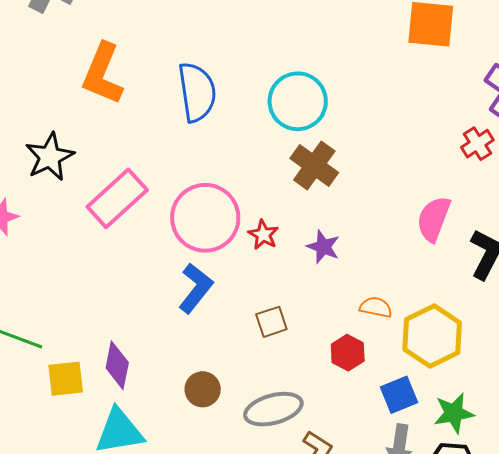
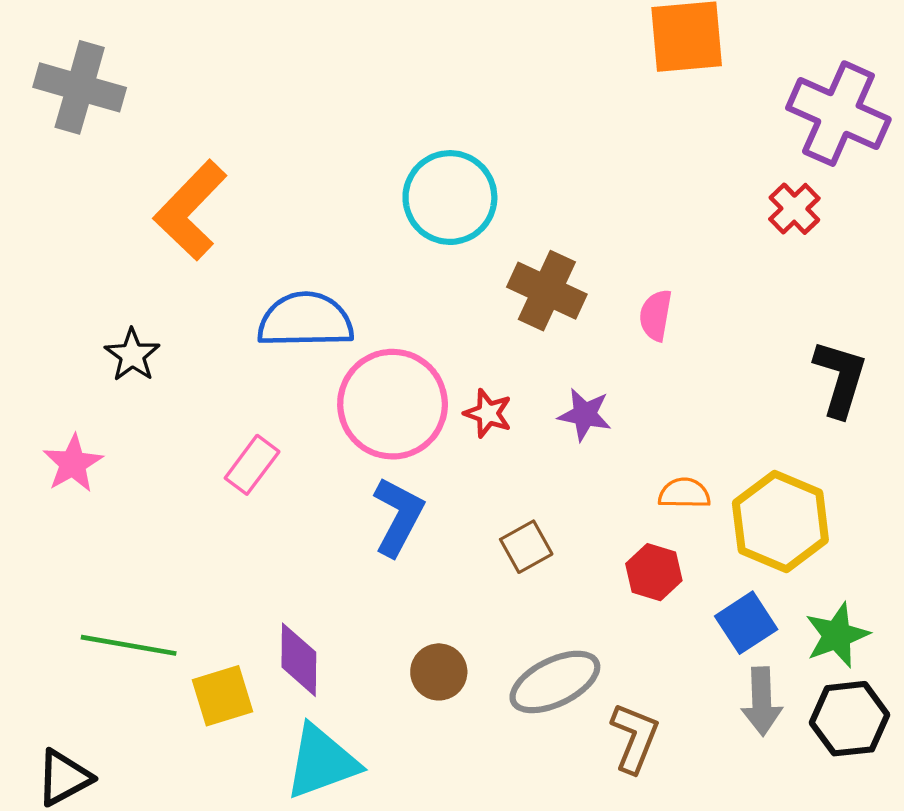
orange L-shape: (103, 74) -> (190, 210), turned 32
blue semicircle: (197, 92) -> (305, 320), moved, turned -72
cyan circle: (298, 101) -> (450, 198), moved
black star: (50, 157) -> (132, 355), size x0.7
pink rectangle: (117, 198) -> (252, 465), moved, size x0.6
pink semicircle: (434, 219) -> (656, 315), moved, size x0.7

